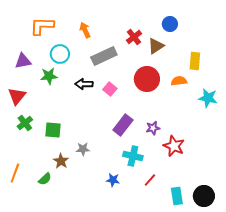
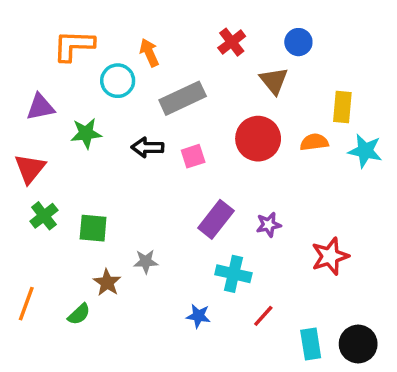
red cross: (134, 37) -> (232, 42), moved
brown triangle: (156, 46) -> (274, 81), turned -36
cyan circle: (60, 54) -> (118, 81), moved
pink square: (110, 89) -> (193, 156), turned 32
cyan star: (208, 98) -> (365, 151), moved
red star: (174, 146) -> (330, 256), moved, turned 30

